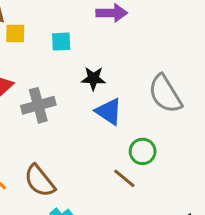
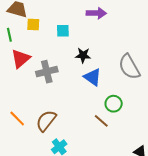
brown semicircle: (40, 181) -> (46, 121), turned 75

